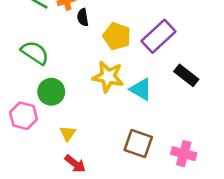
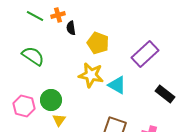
purple rectangle: (159, 36) -> (145, 54), moved
black rectangle: (186, 75) -> (165, 94), moved
green circle: (51, 92) -> (51, 100), moved

